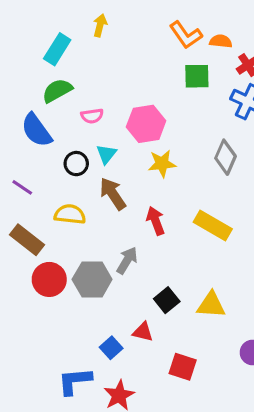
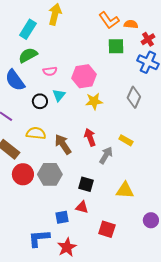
yellow arrow: (100, 25) -> (55, 14), size x1.5
brown arrow: (113, 194) -> (63, 144), moved
yellow rectangle: (213, 225) -> (126, 140), size x0.6
gray arrow: (127, 260) -> (106, 155), moved
black square: (167, 300) -> (86, 184), moved, turned -35
blue square: (111, 348) -> (62, 217), turned 32

